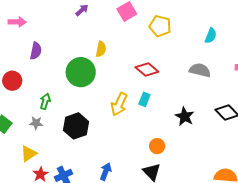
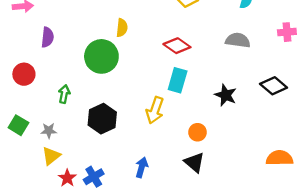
cyan rectangle: (144, 99) -> (178, 80), size x1.5
yellow arrow: (119, 104) -> (155, 110), moved
gray star: (36, 123) -> (49, 131), moved

